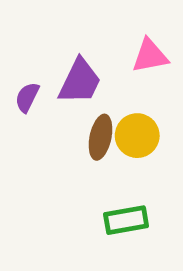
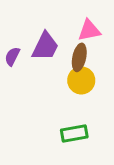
brown ellipse: (100, 137) -> (79, 57), moved

